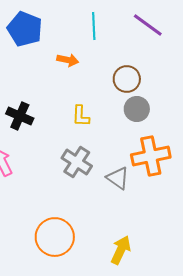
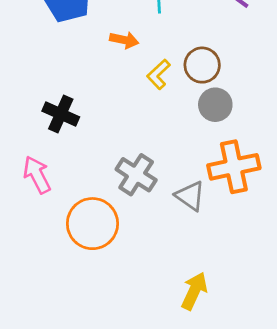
yellow L-shape: (81, 116) -> (159, 74), moved, turned 45
orange circle: (55, 237) -> (92, 224), moved

